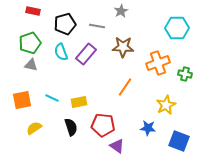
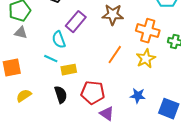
cyan semicircle: (61, 52) -> (59, 40), moved
orange cross: (158, 63) -> (148, 31), turned 35
cyan line: (52, 98) -> (51, 59), moved
yellow star: (166, 105) -> (146, 59), moved

